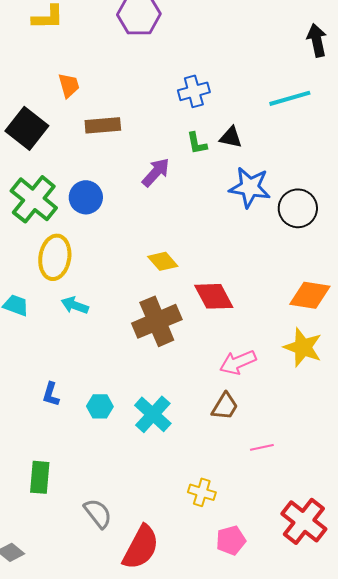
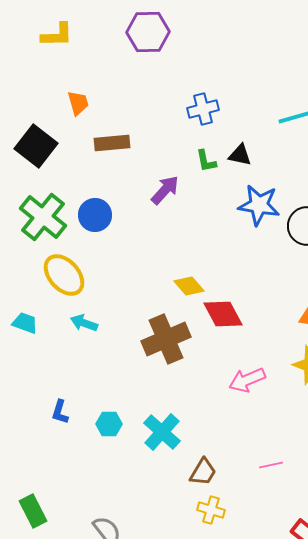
yellow ellipse: (55, 257) -> (64, 275), turned -51
yellow diamond: (163, 261) -> (189, 286), moved
brown trapezoid: (225, 406) -> (203, 472), moved
green rectangle: (40, 477) -> (33, 511), moved, turned -32

